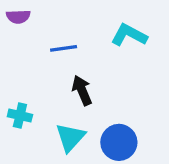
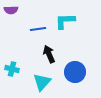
cyan L-shape: (129, 35) -> (65, 21), moved, turned -30
blue circle: (119, 142) -> (75, 72), moved

